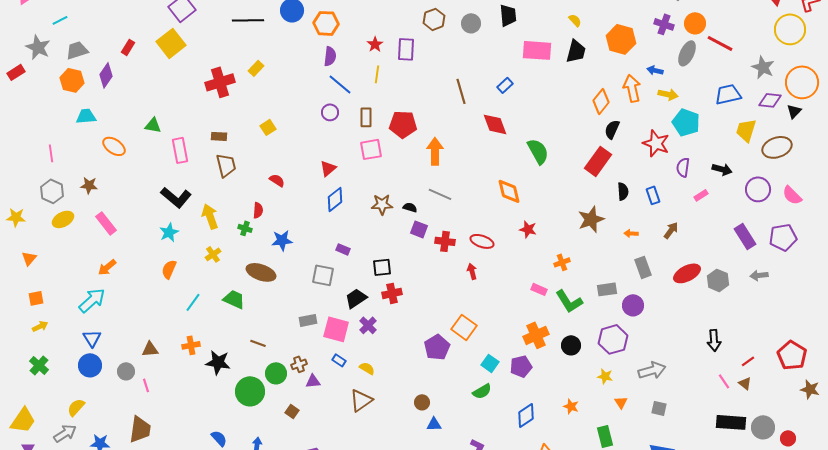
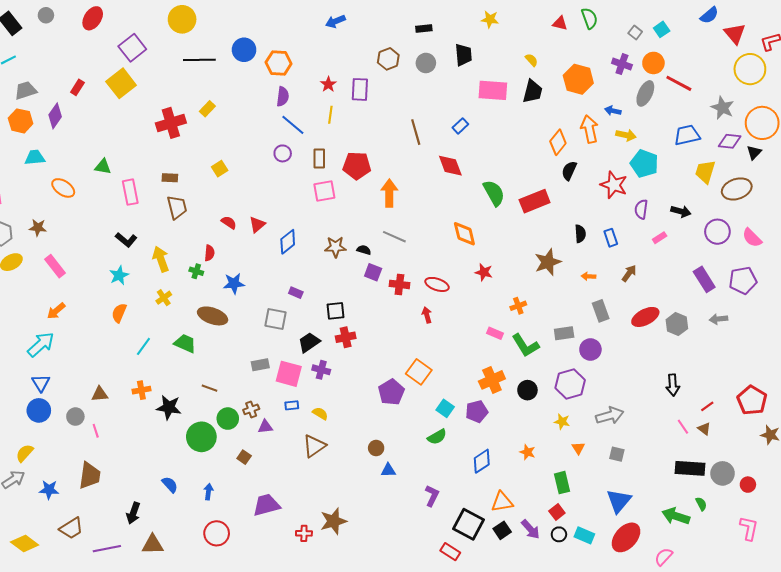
red rectangle: (598, 161) -> (535, 201), moved, turned 32
red triangle: (328, 168) -> (257, 225), moved
black L-shape: (176, 197) -> (126, 240), size x0.7
purple cross: (368, 325) -> (321, 370), turned -30
blue rectangle: (339, 360) -> (292, 405), turned -40

